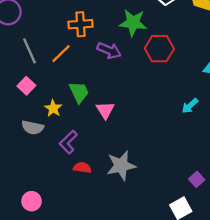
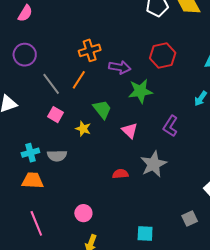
green star: (133, 23) -> (140, 91), moved
pink triangle: (105, 110) -> (130, 131), moved
gray semicircle: (33, 127) -> (57, 156), moved
purple L-shape: (68, 142) -> (170, 126), moved

